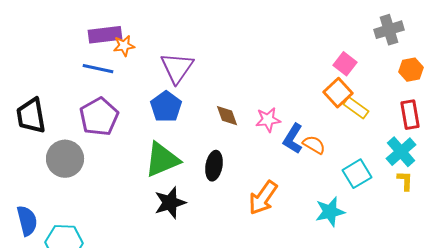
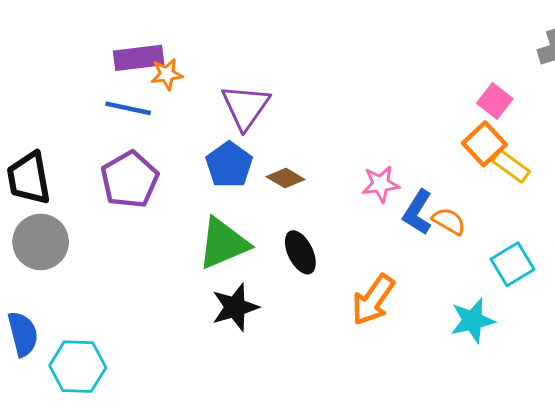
brown diamond: (227, 116) -> (286, 178), moved, turned -40
gray circle: (65, 159) -> (41, 242), moved
black ellipse: (214, 166) -> (300, 252), turned -36

